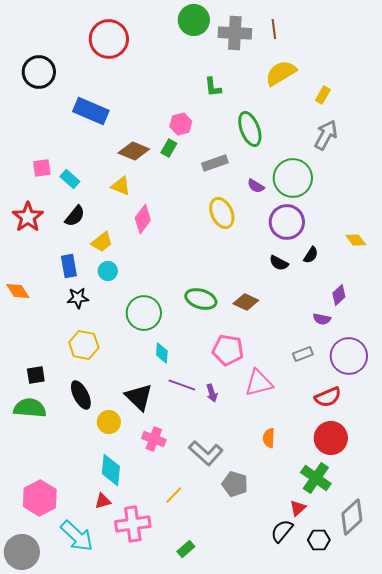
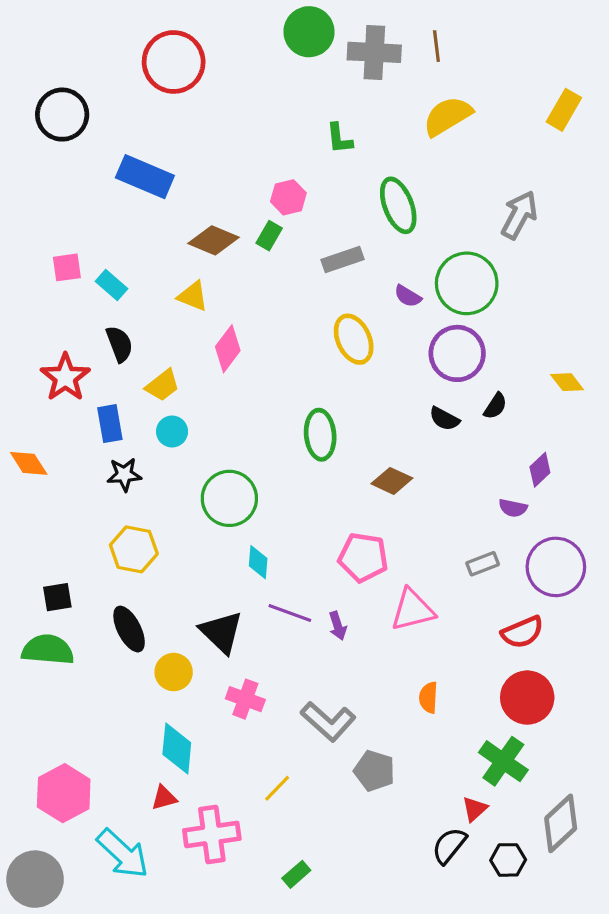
yellow rectangle: (323, 95) -> (564, 110), moved, size x1.4
black semicircle: (75, 216) -> (119, 344), turned -60
red star: (28, 217) -> (65, 377), moved
green ellipse: (201, 299) -> (320, 435), moved, turned 68

